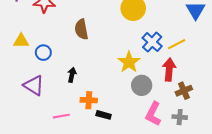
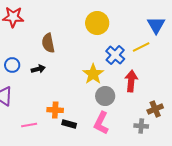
yellow line: (177, 44) -> (141, 47), moved
black arrow: (72, 75) -> (38, 69), moved, turned 64
brown cross: (184, 91) -> (155, 109), moved
pink L-shape: (153, 114) -> (101, 123), moved

